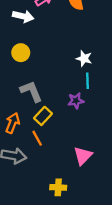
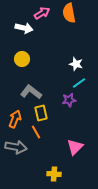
cyan line: (88, 81) -> (79, 83), turned 56
gray L-shape: (31, 91) -> (31, 92), turned -30
yellow rectangle: (43, 116) -> (41, 113), turned -56

